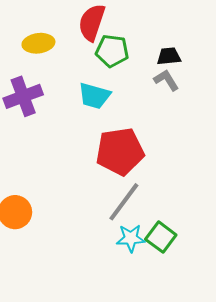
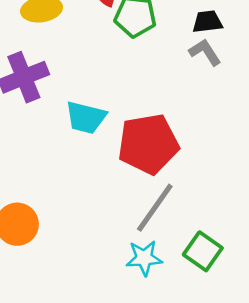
cyan trapezoid: (94, 96) -> (86, 118), moved
cyan star: (131, 238) -> (144, 258), moved

